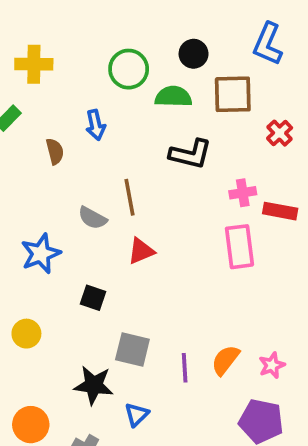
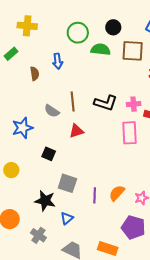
black L-shape: (191, 154) -> (106, 103), moved

